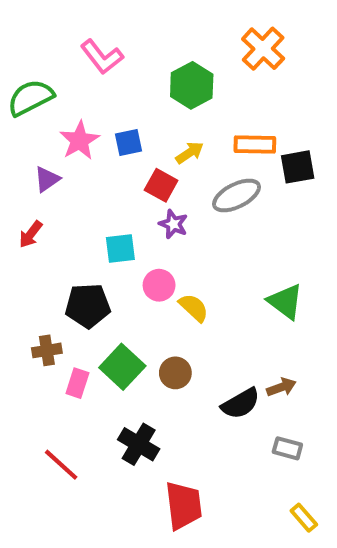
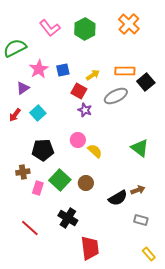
green hexagon: (192, 85) -> (85, 29), moved
black square: (298, 167) -> (146, 82), turned -30
cyan square: (120, 249) -> (38, 113), moved, turned -35

